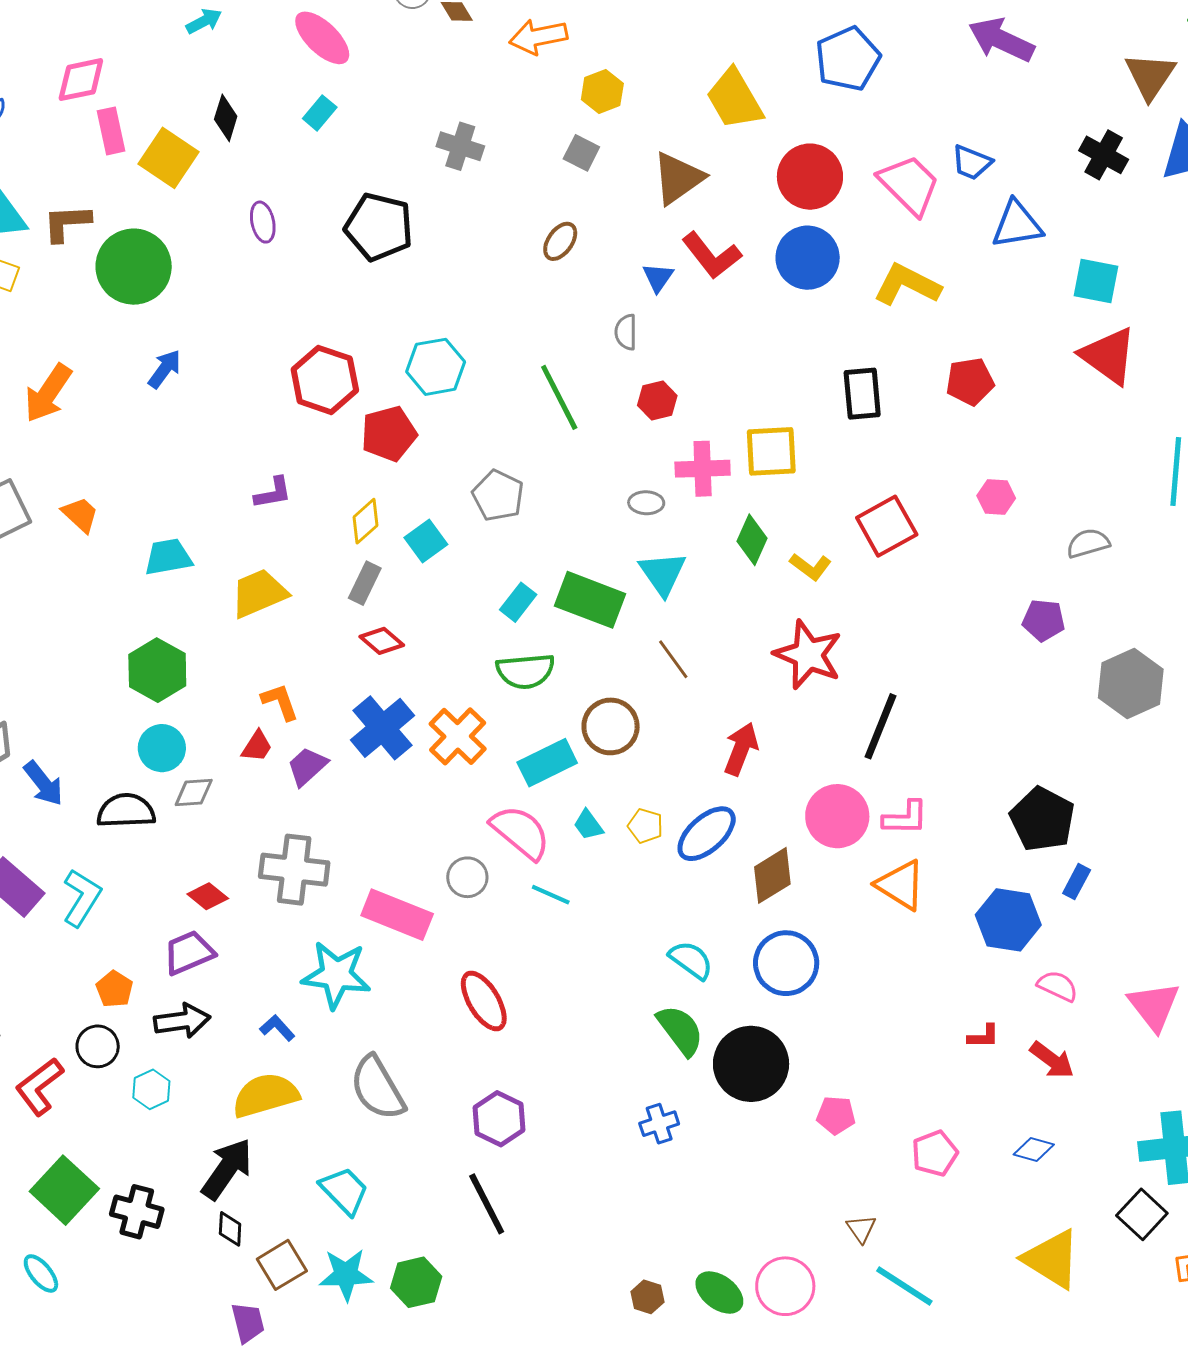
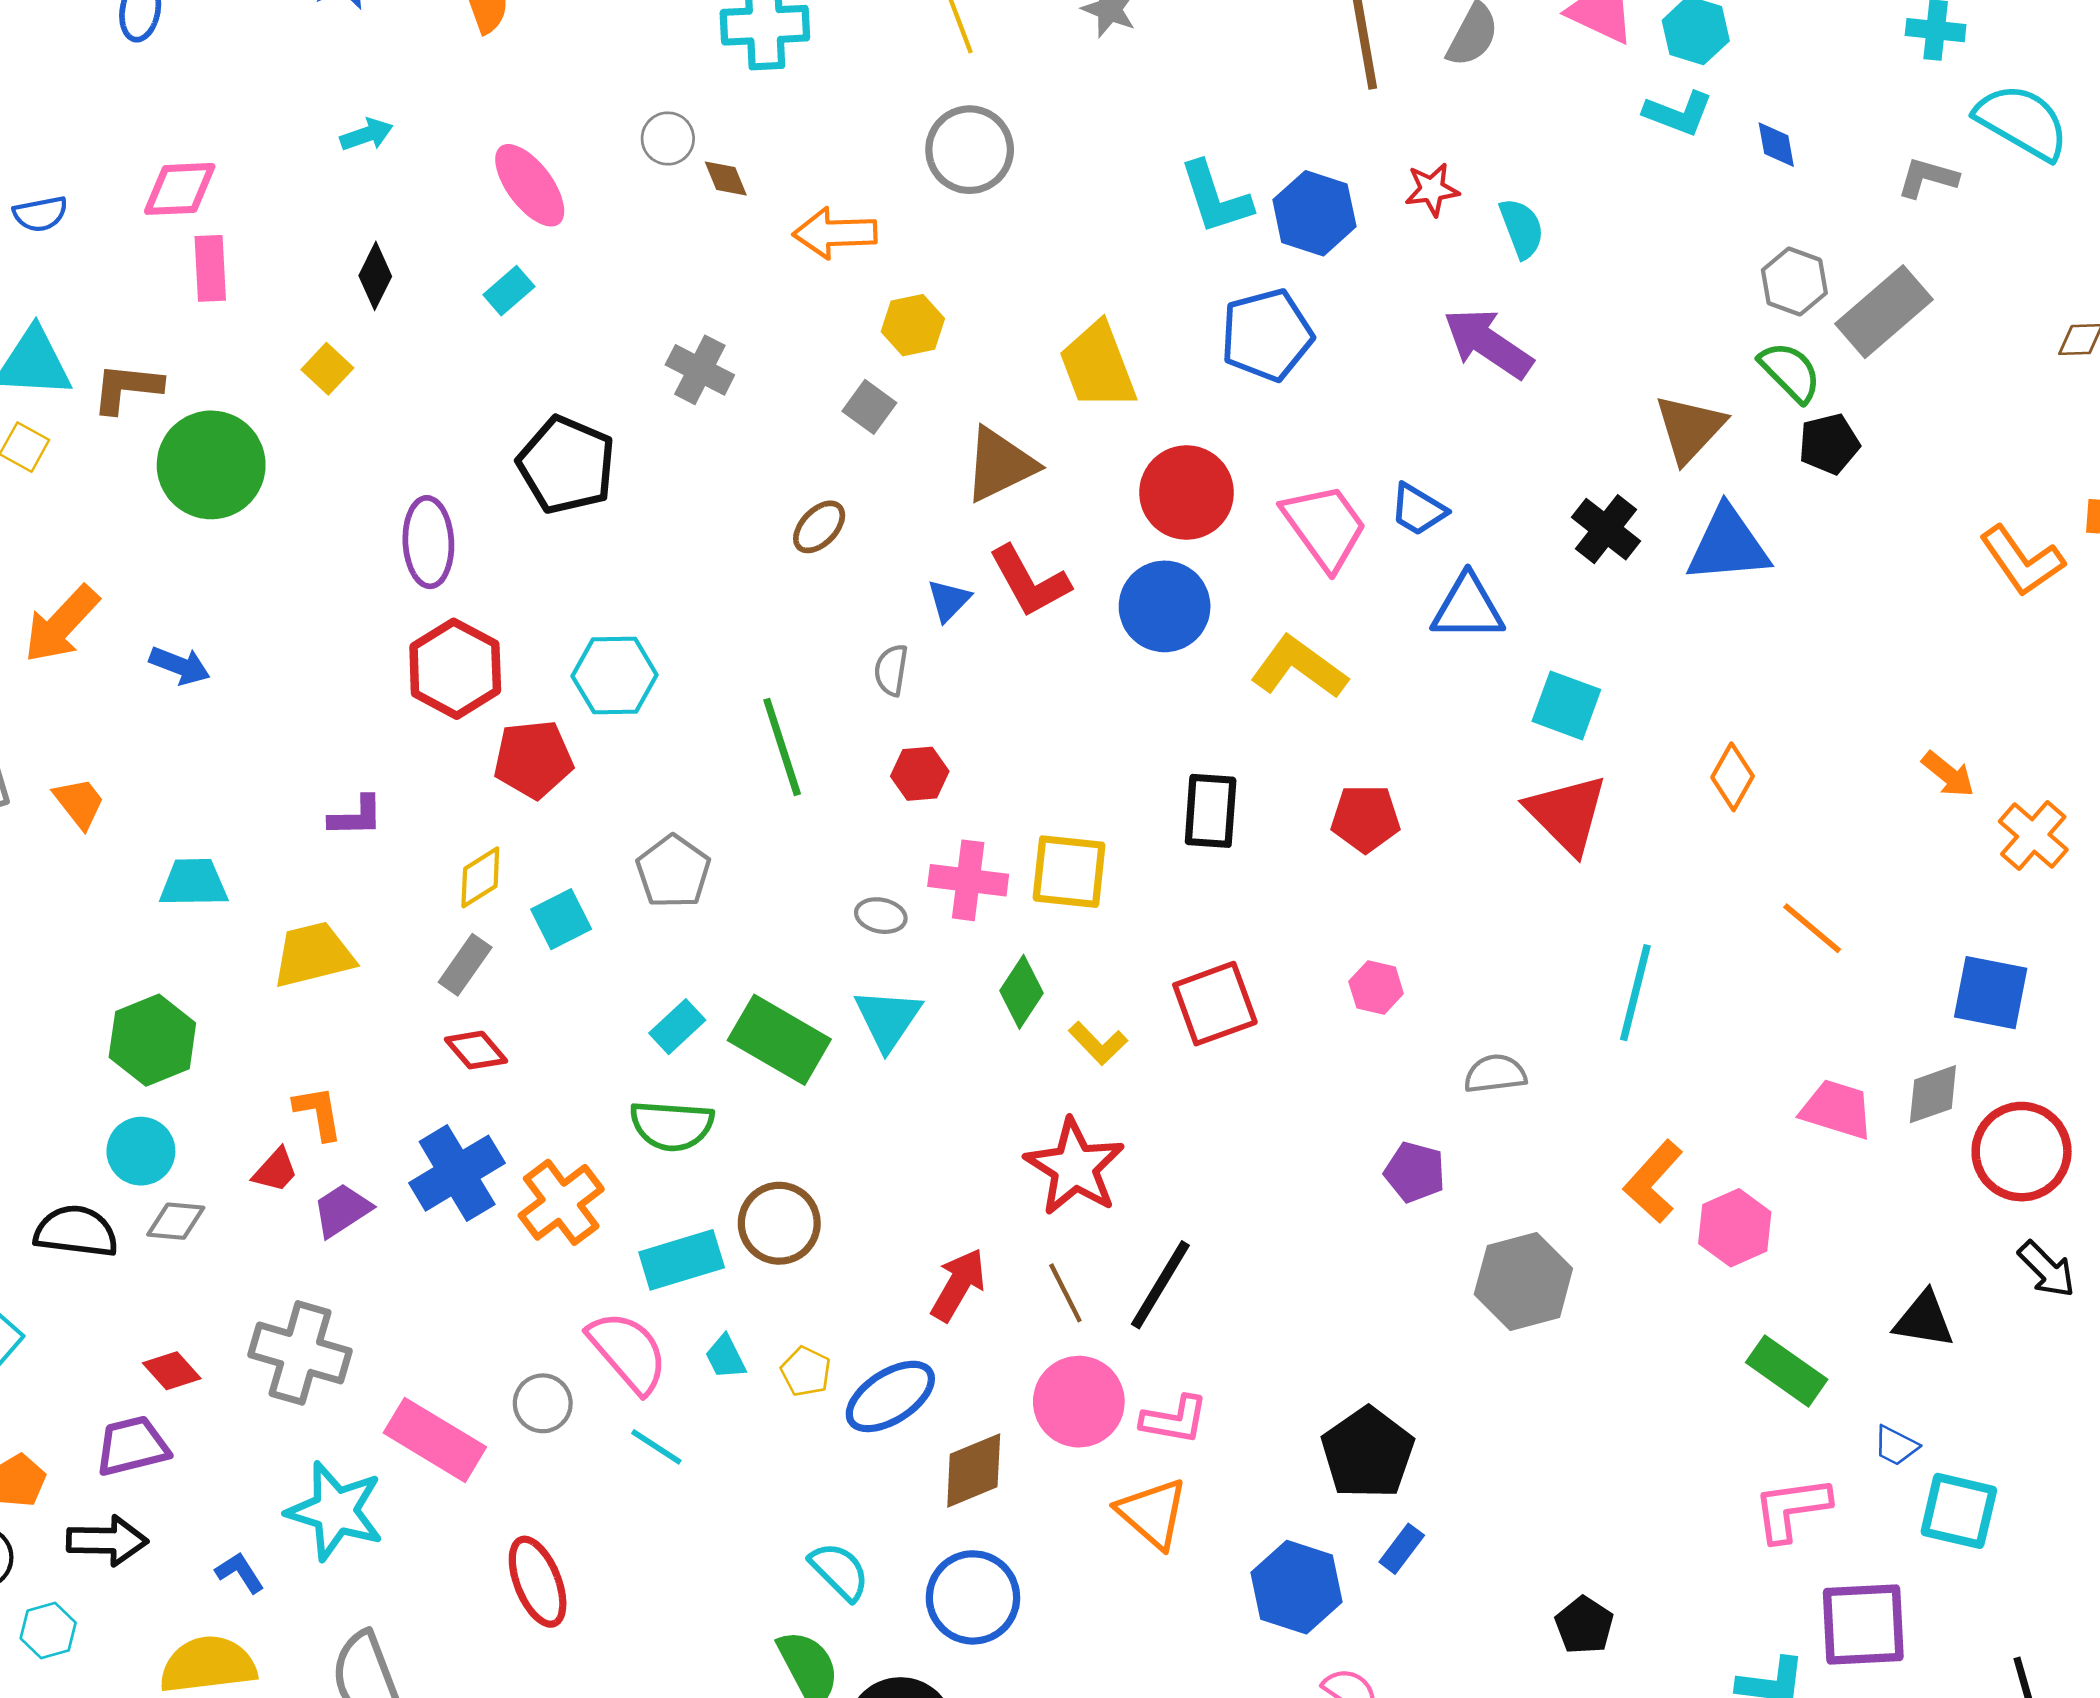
yellow square: (169, 158) -> (327, 369), moved, size x0.6
purple ellipse: (263, 222) -> (428, 542), moved, size x1.5
blue arrow: (165, 369) -> (180, 666), moved, turned 66
brown line: (673, 659) -> (1065, 1293), moved

